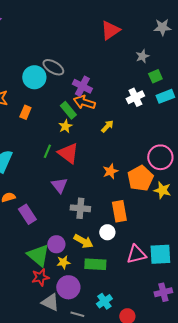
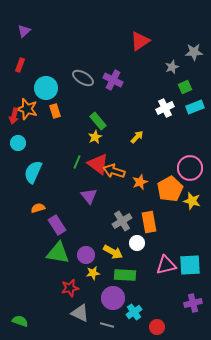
gray star: (162, 27) -> (194, 52), moved
cyan circle: (34, 77) -> (46, 88), moved
purple cross: (82, 86) -> (113, 80), moved
orange arrow: (84, 102) -> (114, 171), moved
orange rectangle: (25, 112) -> (55, 111), moved, turned -40
gray cross: (80, 208) -> (122, 221), moved, turned -36
green triangle: (38, 255) -> (58, 253), moved, turned -30
purple circle: (68, 287) -> (113, 298), moved

